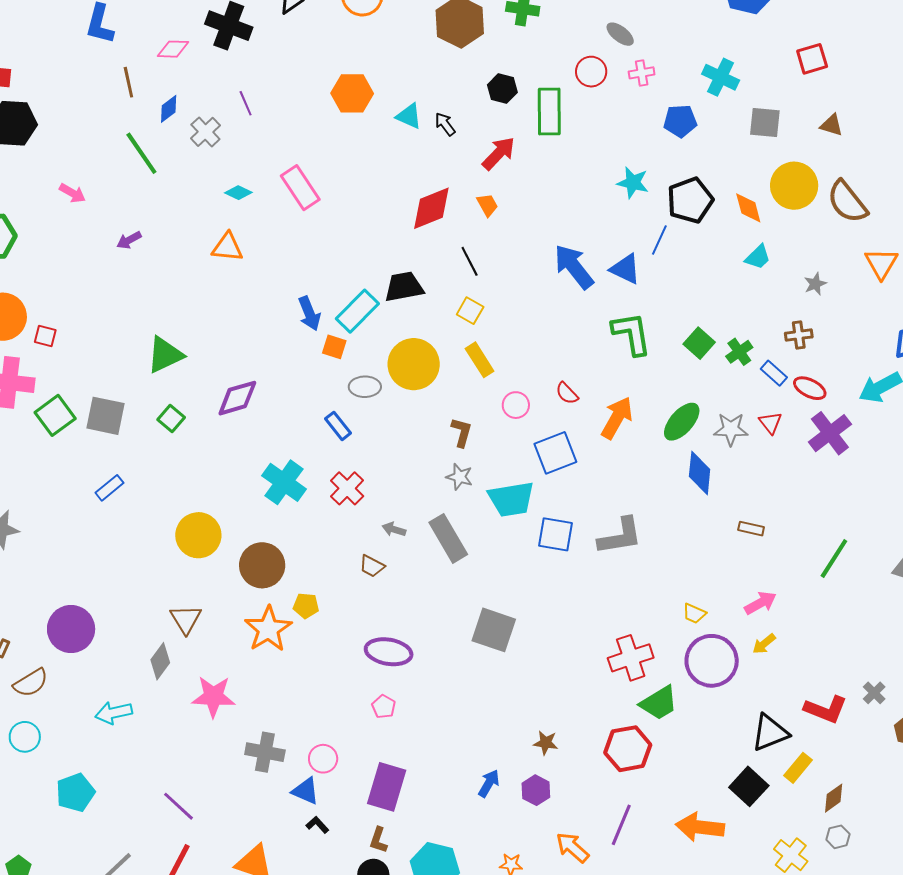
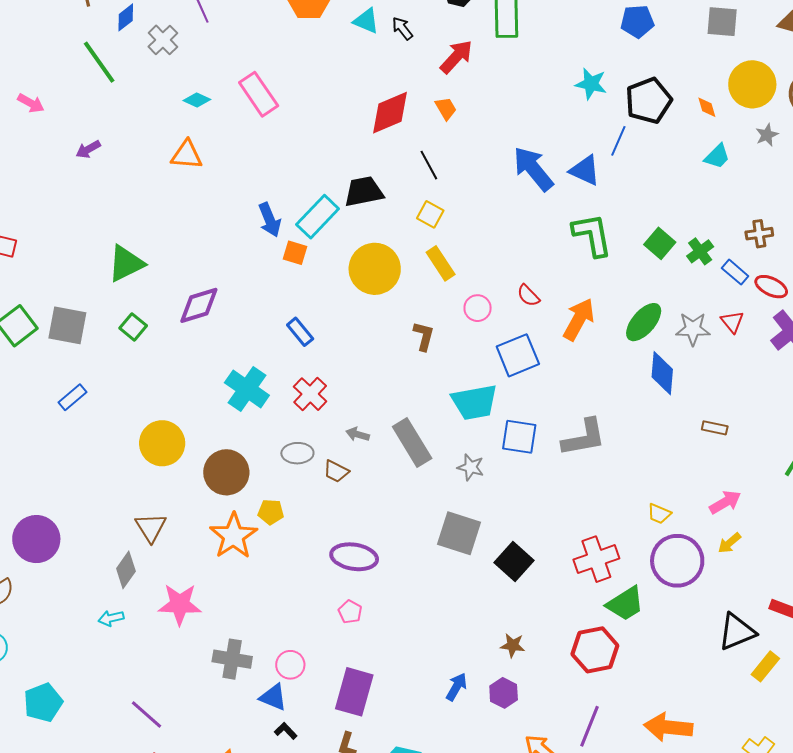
orange diamond: (748, 208) -> (707, 107), size x0.7
gray star: (815, 284) -> (767, 135), moved
gray ellipse: (365, 387) -> (297, 453), moved
gray star: (459, 477) -> (471, 467), moved
cyan arrow: (114, 713) -> (111, 618), moved, size x0.7
black square: (749, 786) -> (514, 561), moved

